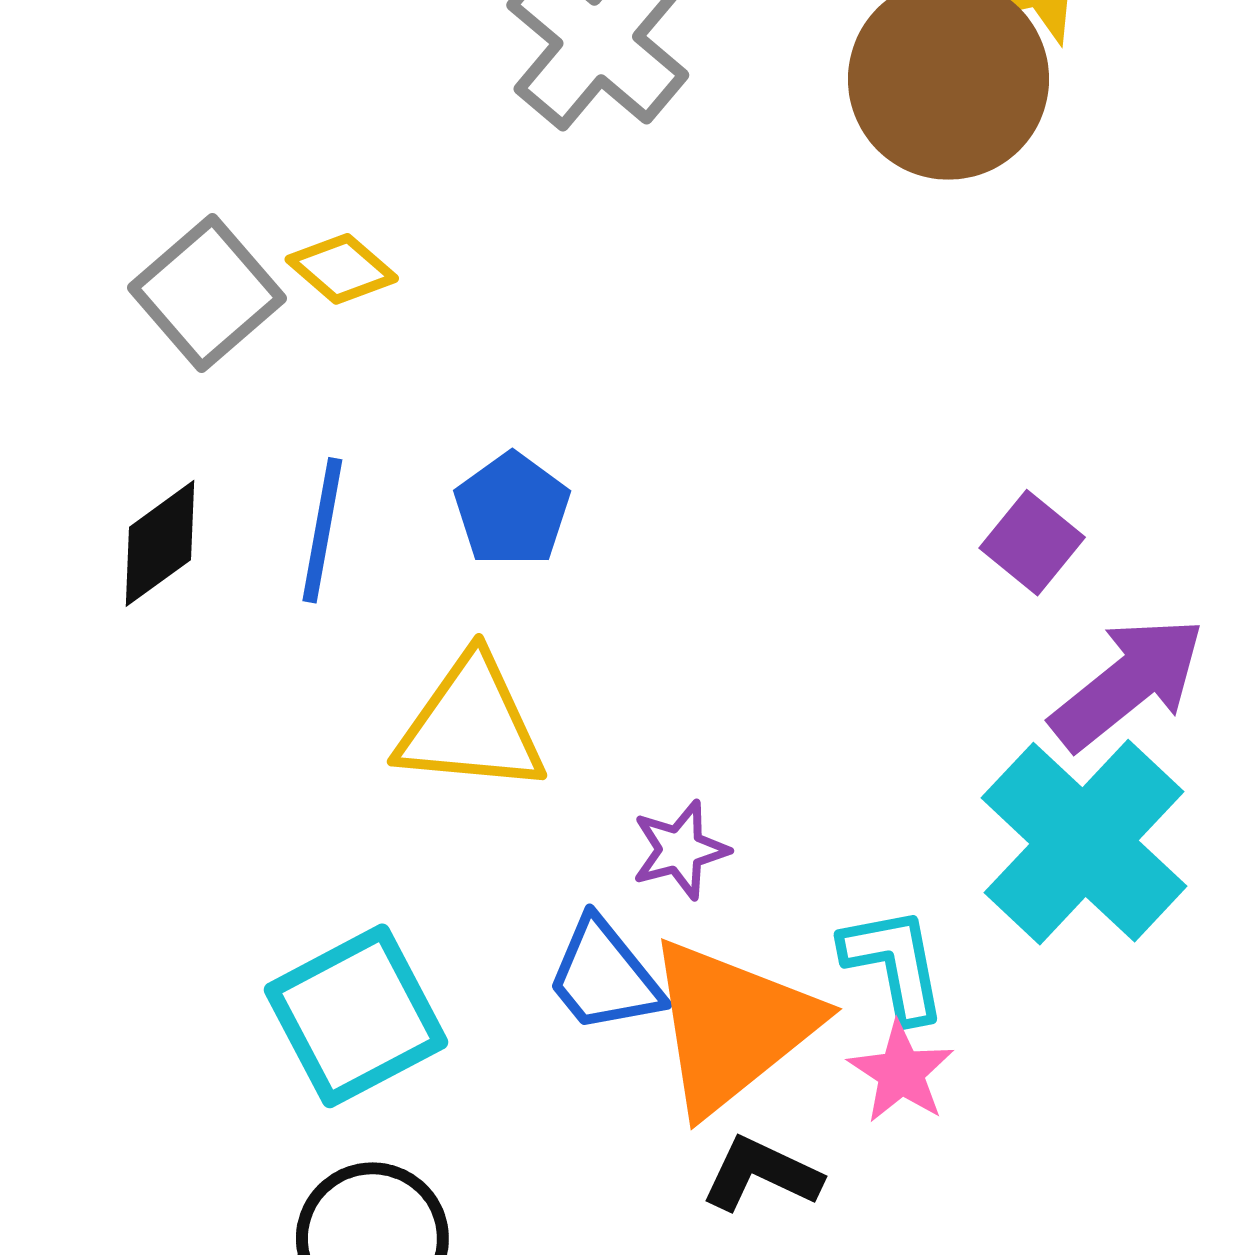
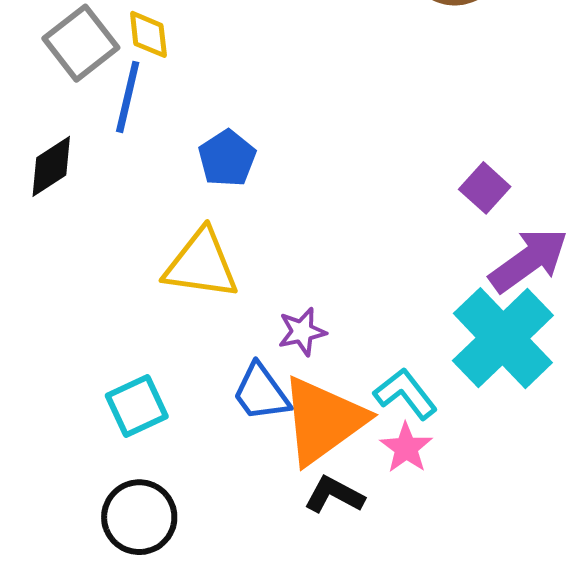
yellow diamond: (342, 269) -> (148, 34), turned 40
blue line: (322, 530) -> (128, 97), moved
cyan L-shape: (894, 964) -> (405, 394), turned -30
cyan square: (356, 1016) -> (137, 406), size x0.7

